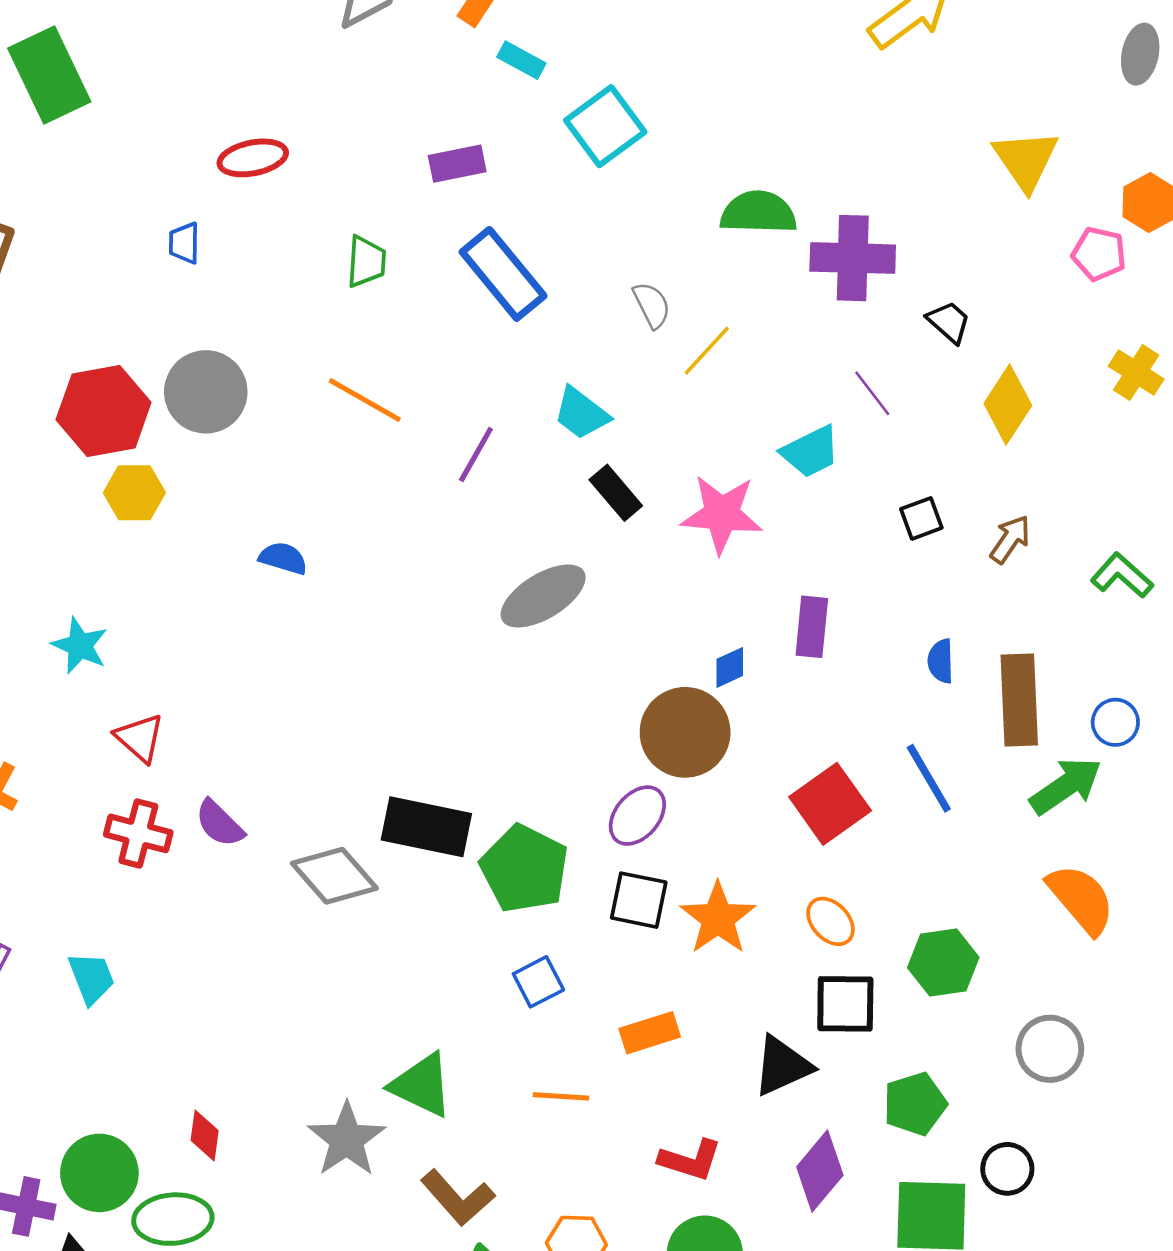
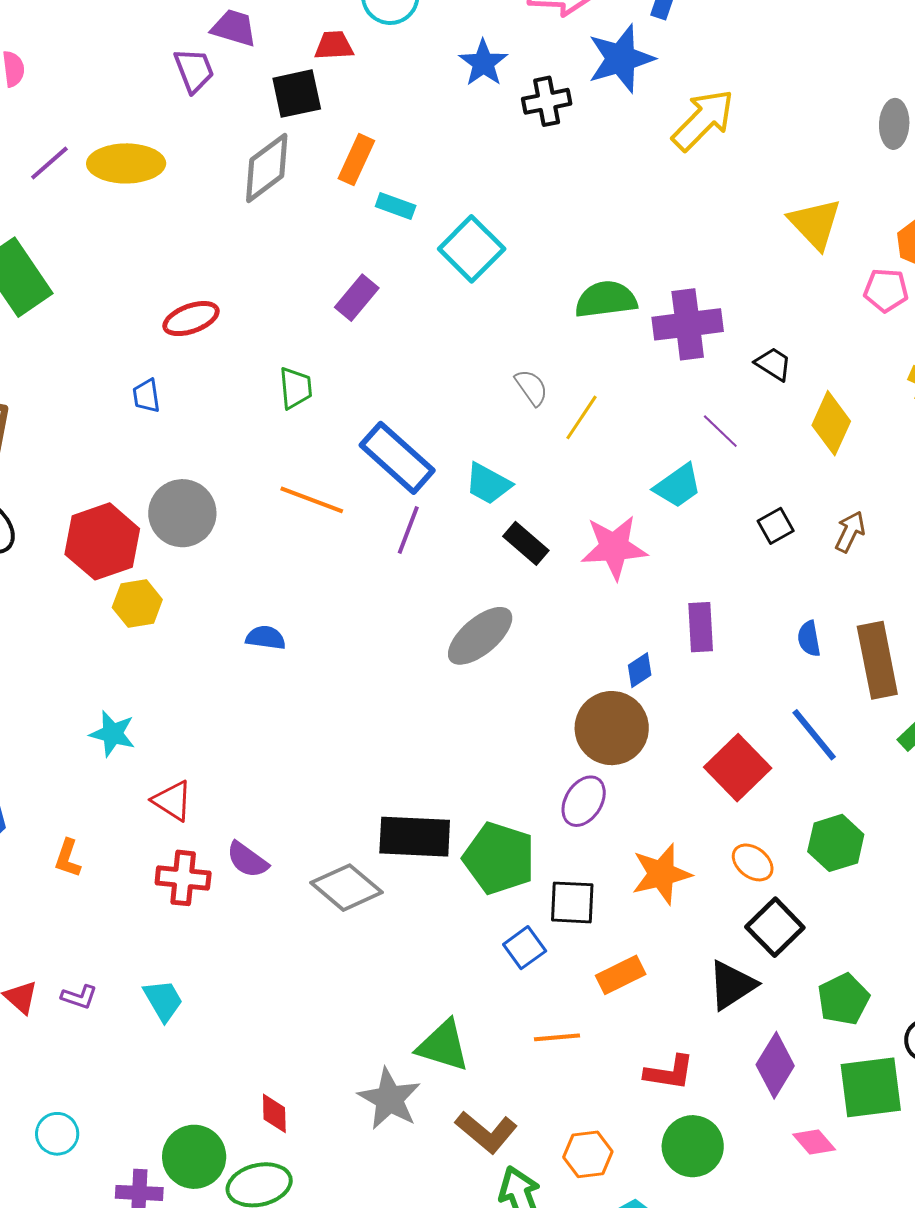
purple rectangle: (457, 164) -> (357, 298), turned -30
blue rectangle: (503, 274) -> (397, 458), moved
black square: (639, 900) -> (572, 902), moved
orange star: (718, 918) -> (661, 874), turned 30
green hexagon: (943, 963) -> (836, 843), moved
black square: (845, 1004) -> (775, 927), turned -36

